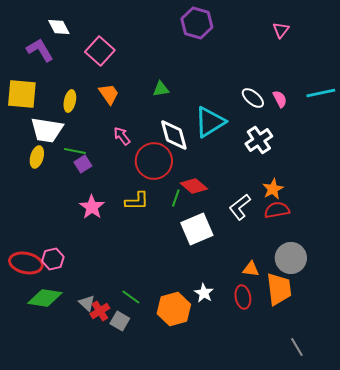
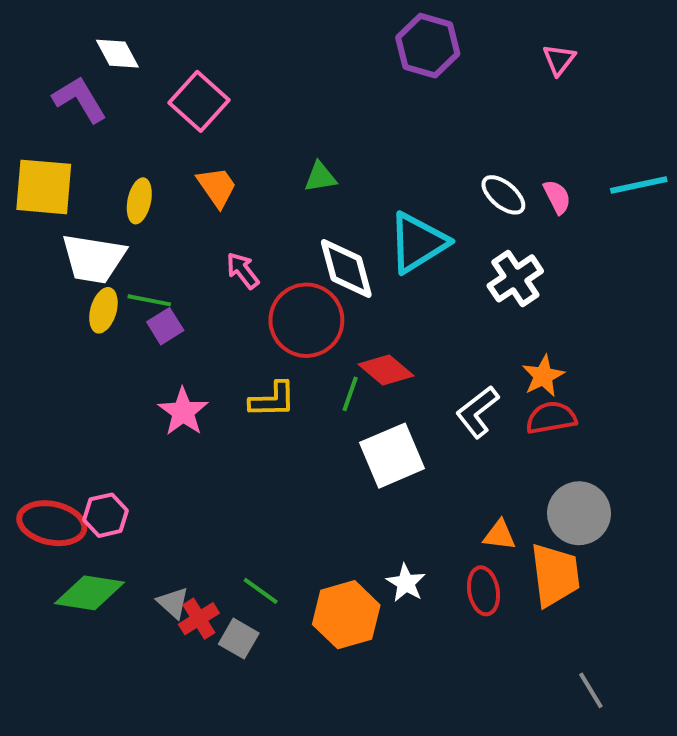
purple hexagon: (197, 23) -> (428, 46), moved
yellow ellipse: (37, 157) -> (103, 310), moved

